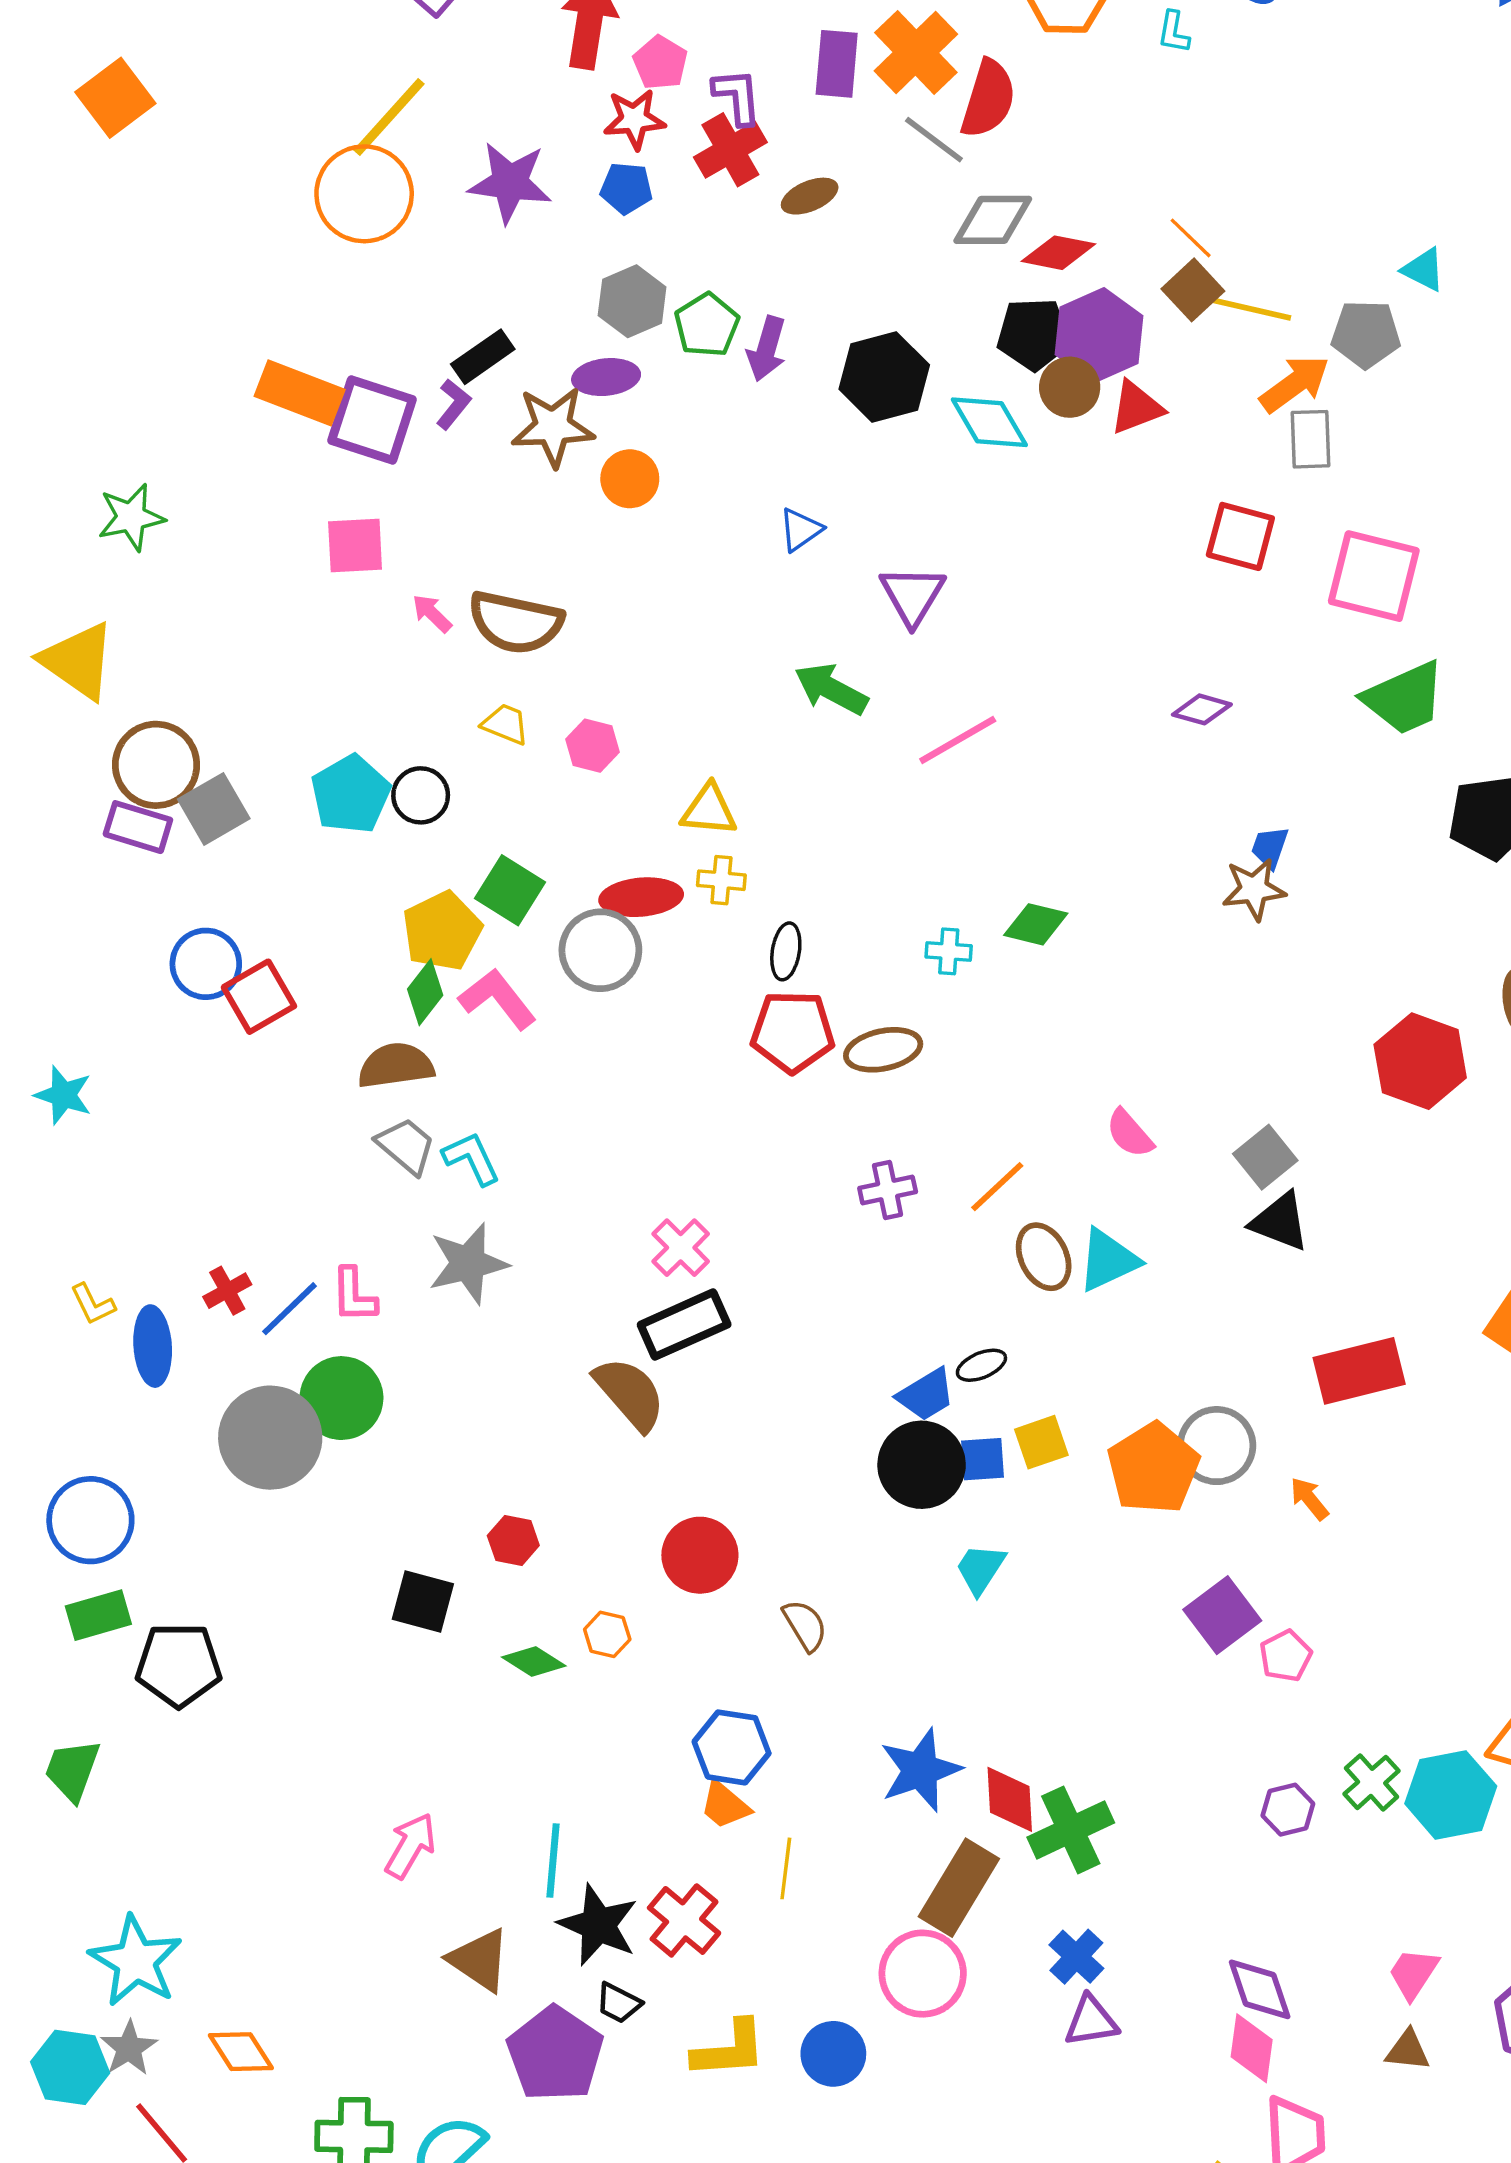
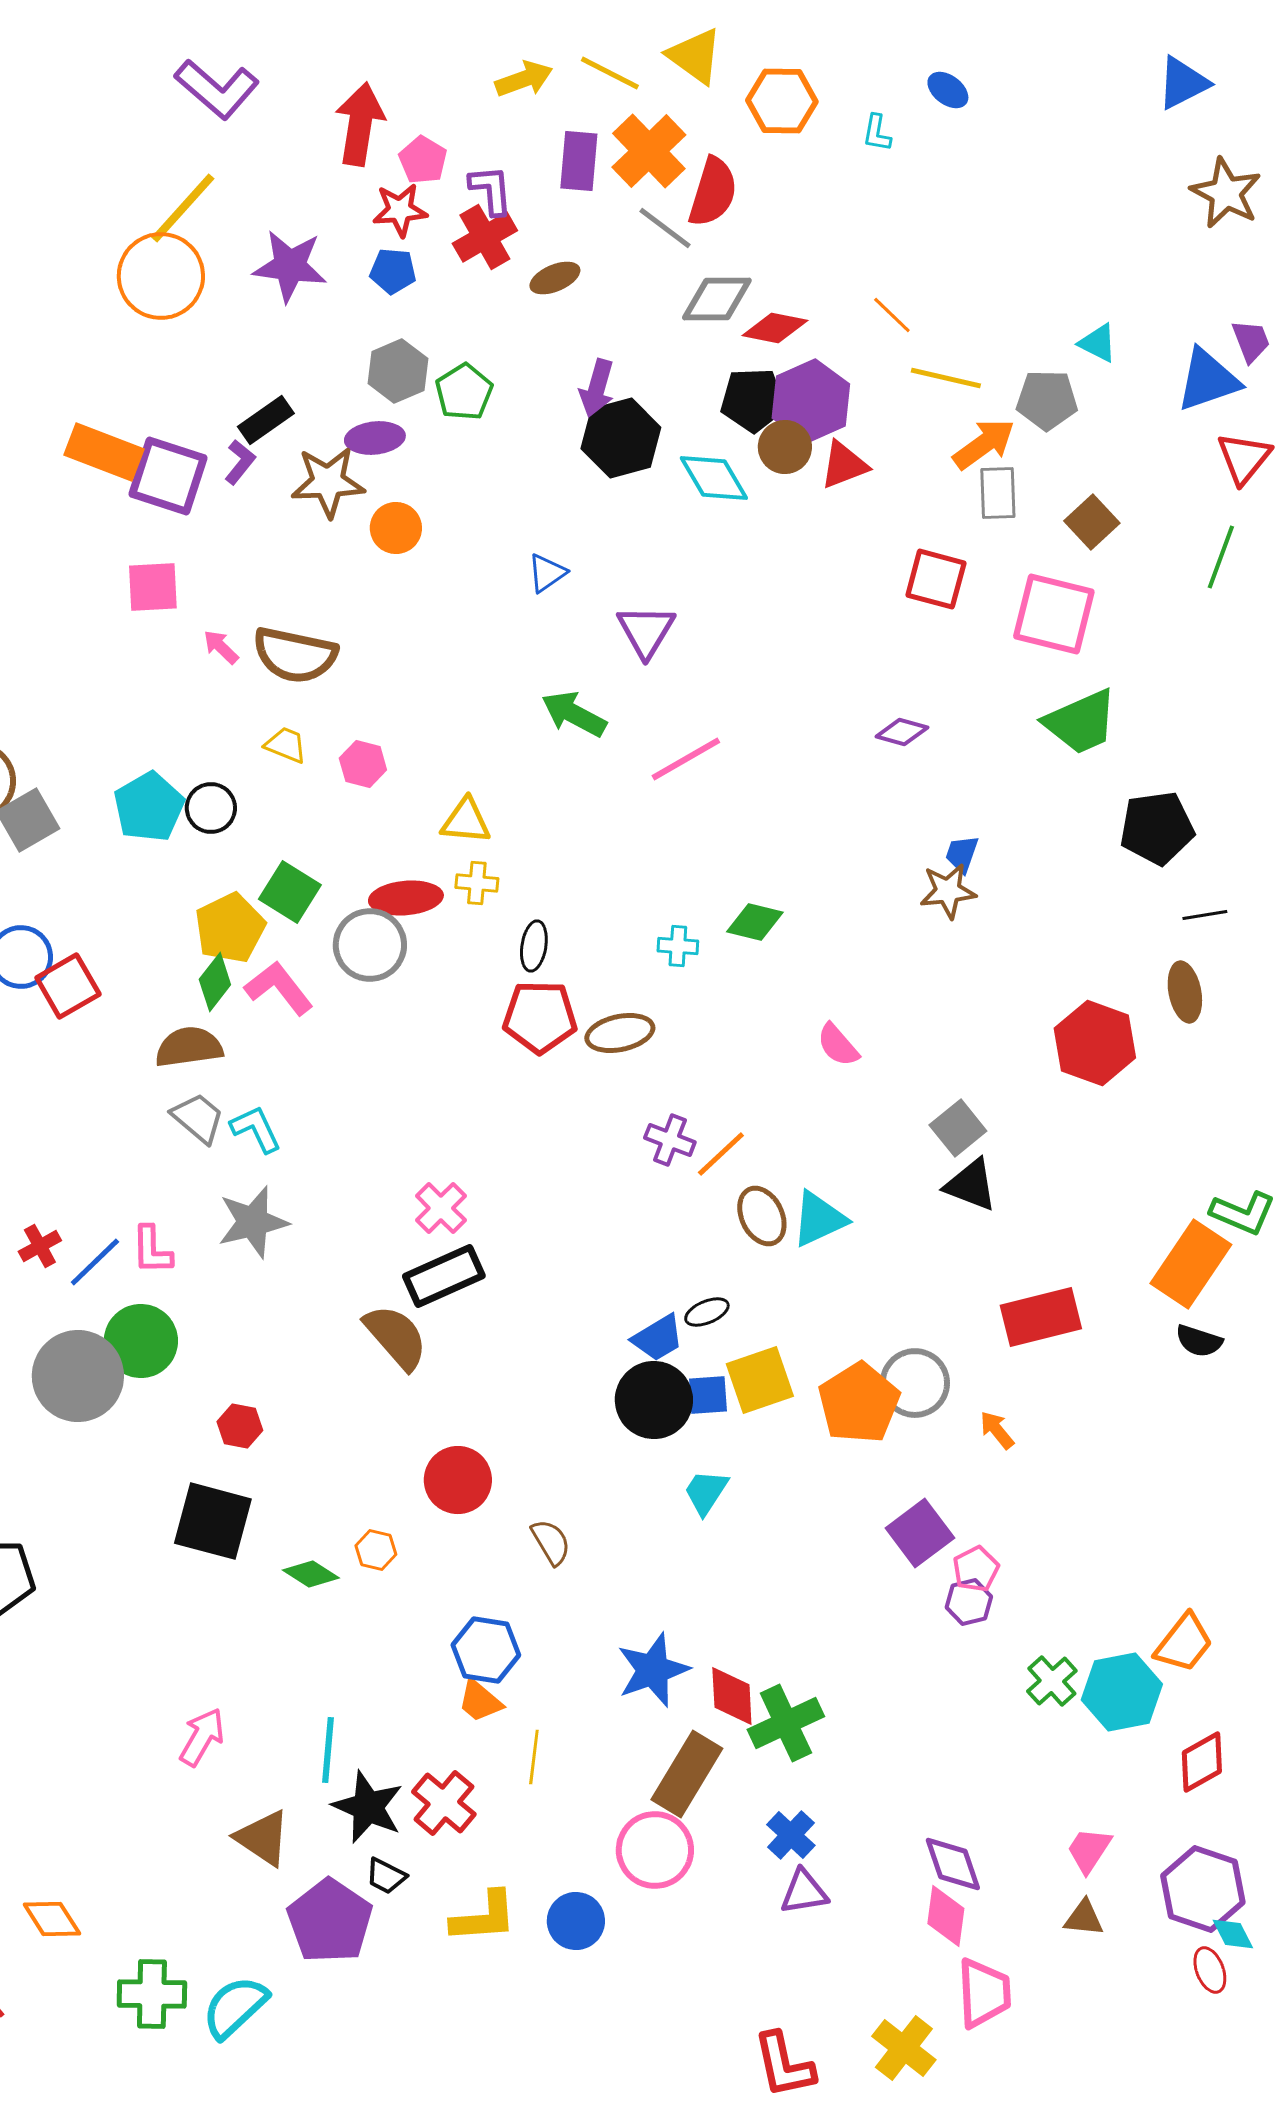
brown square: (1193, 290) -> (1092, 522), moved
purple arrow: (767, 349) -> (597, 388), moved
pink semicircle: (1130, 1133) -> (838, 1045), moved
purple cross: (888, 1190) -> (670, 1140), moved, turned 33
yellow square: (1041, 1442) -> (760, 1380), size x1.4
red hexagon: (513, 1541) -> (240, 1426), moved
black square: (423, 1602) -> (213, 1521), size x1.4
purple hexagon: (1288, 1810) -> (969, 1602), moved

